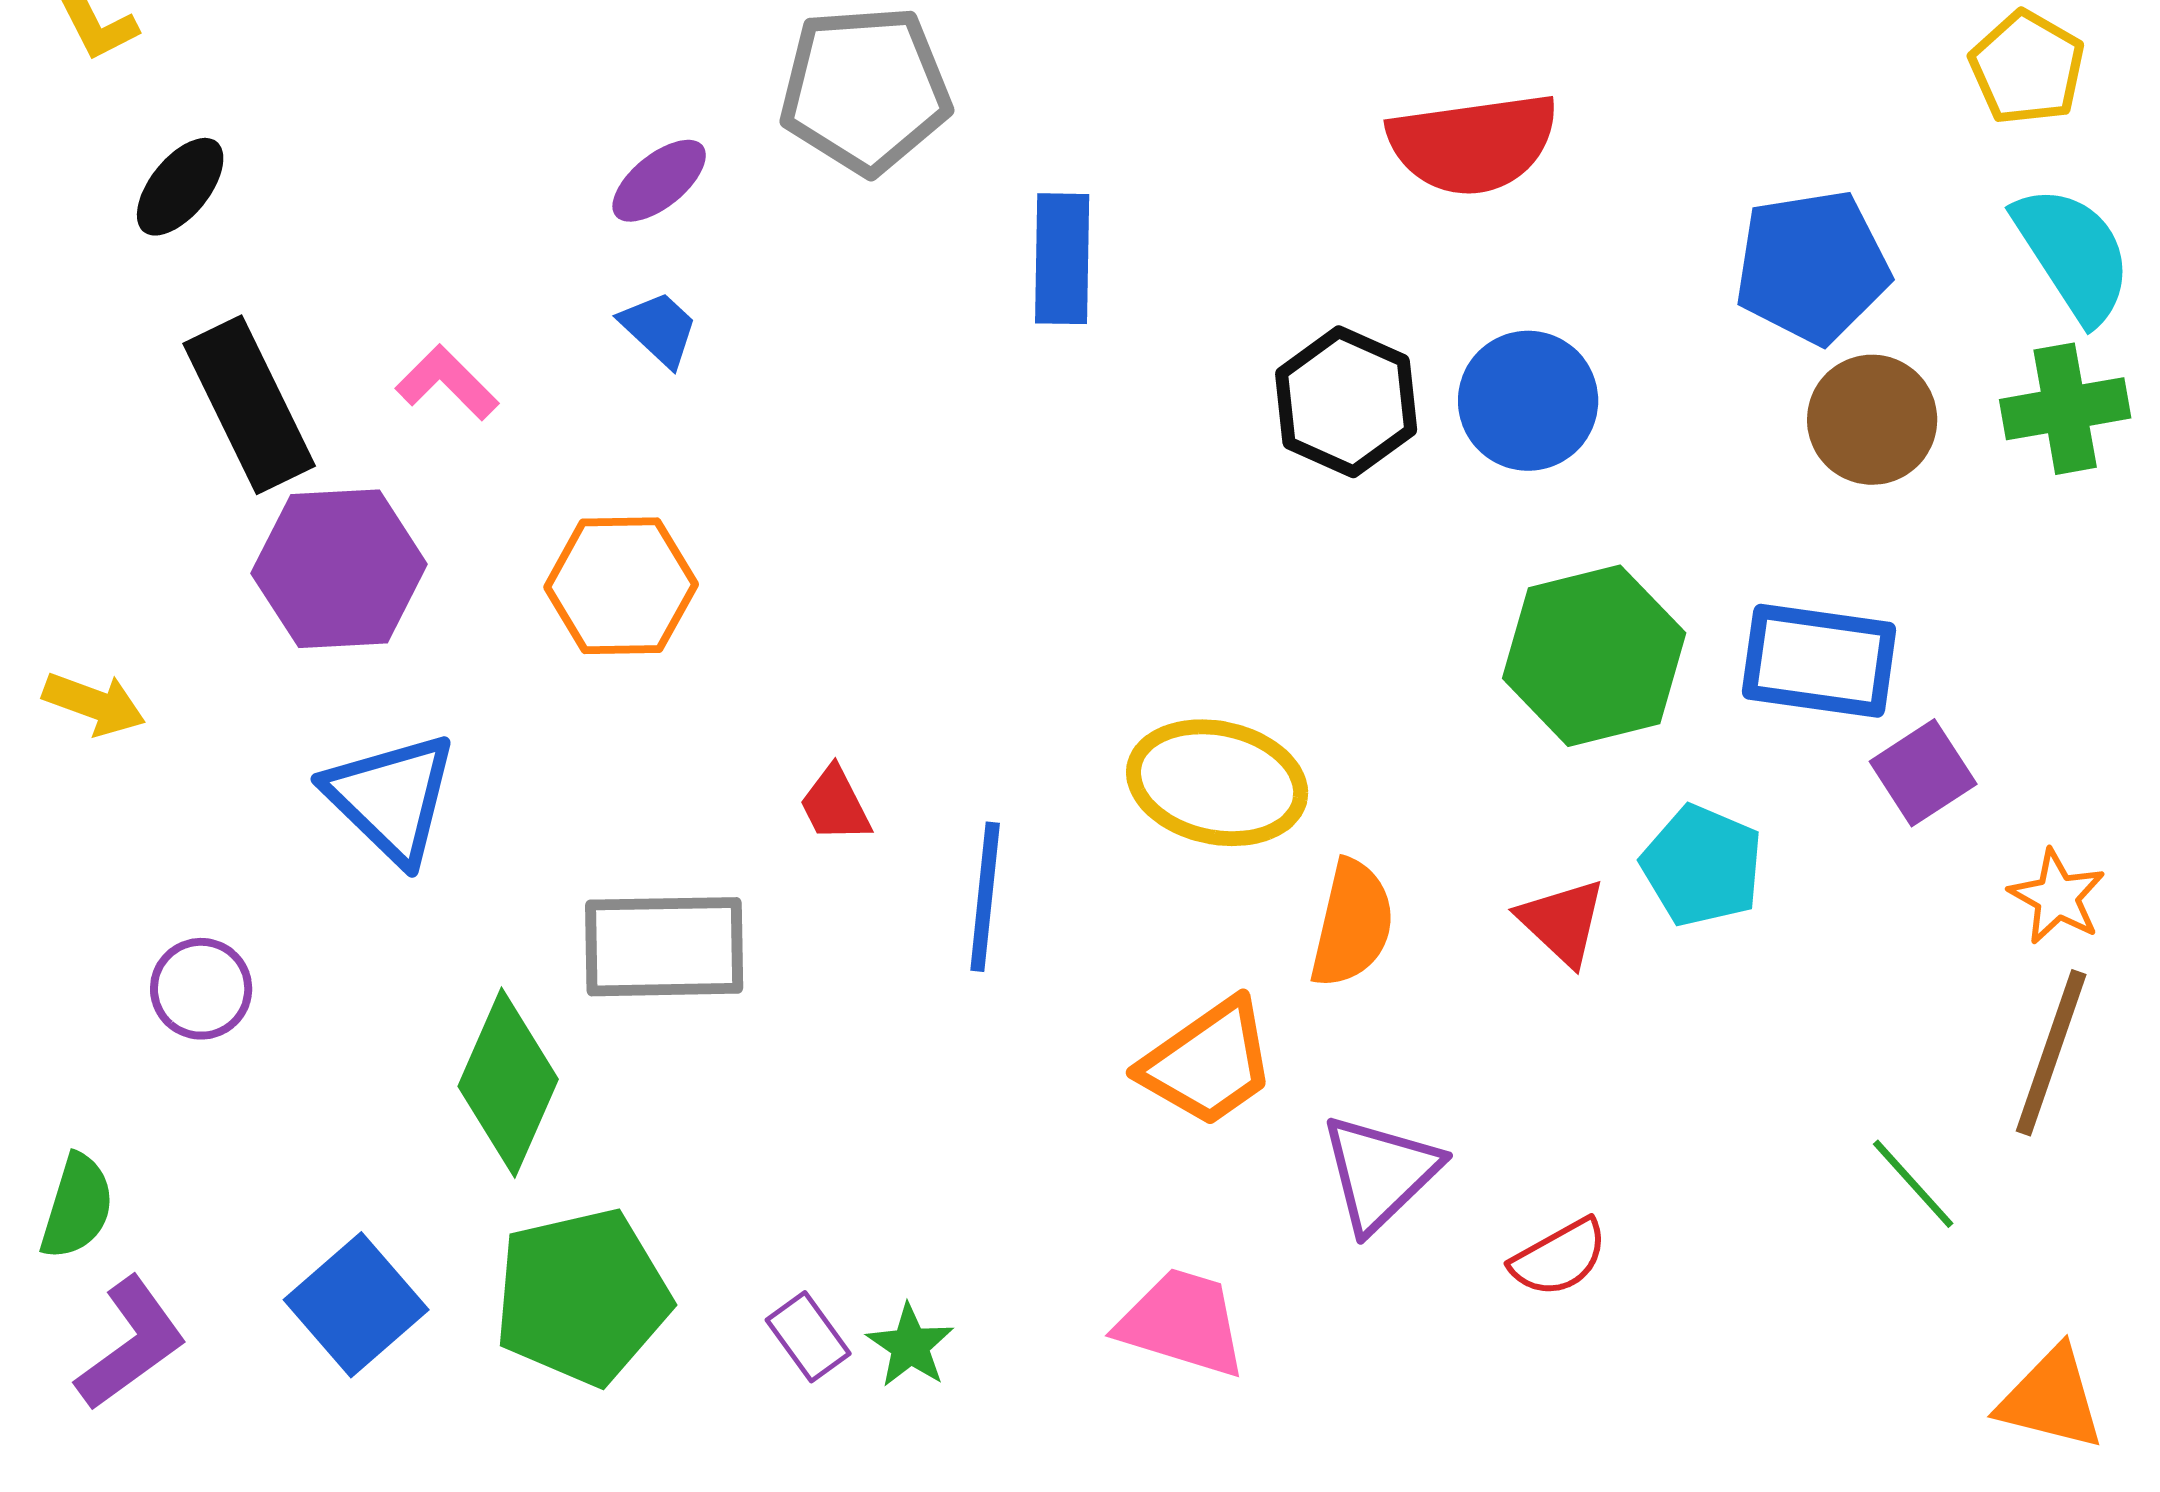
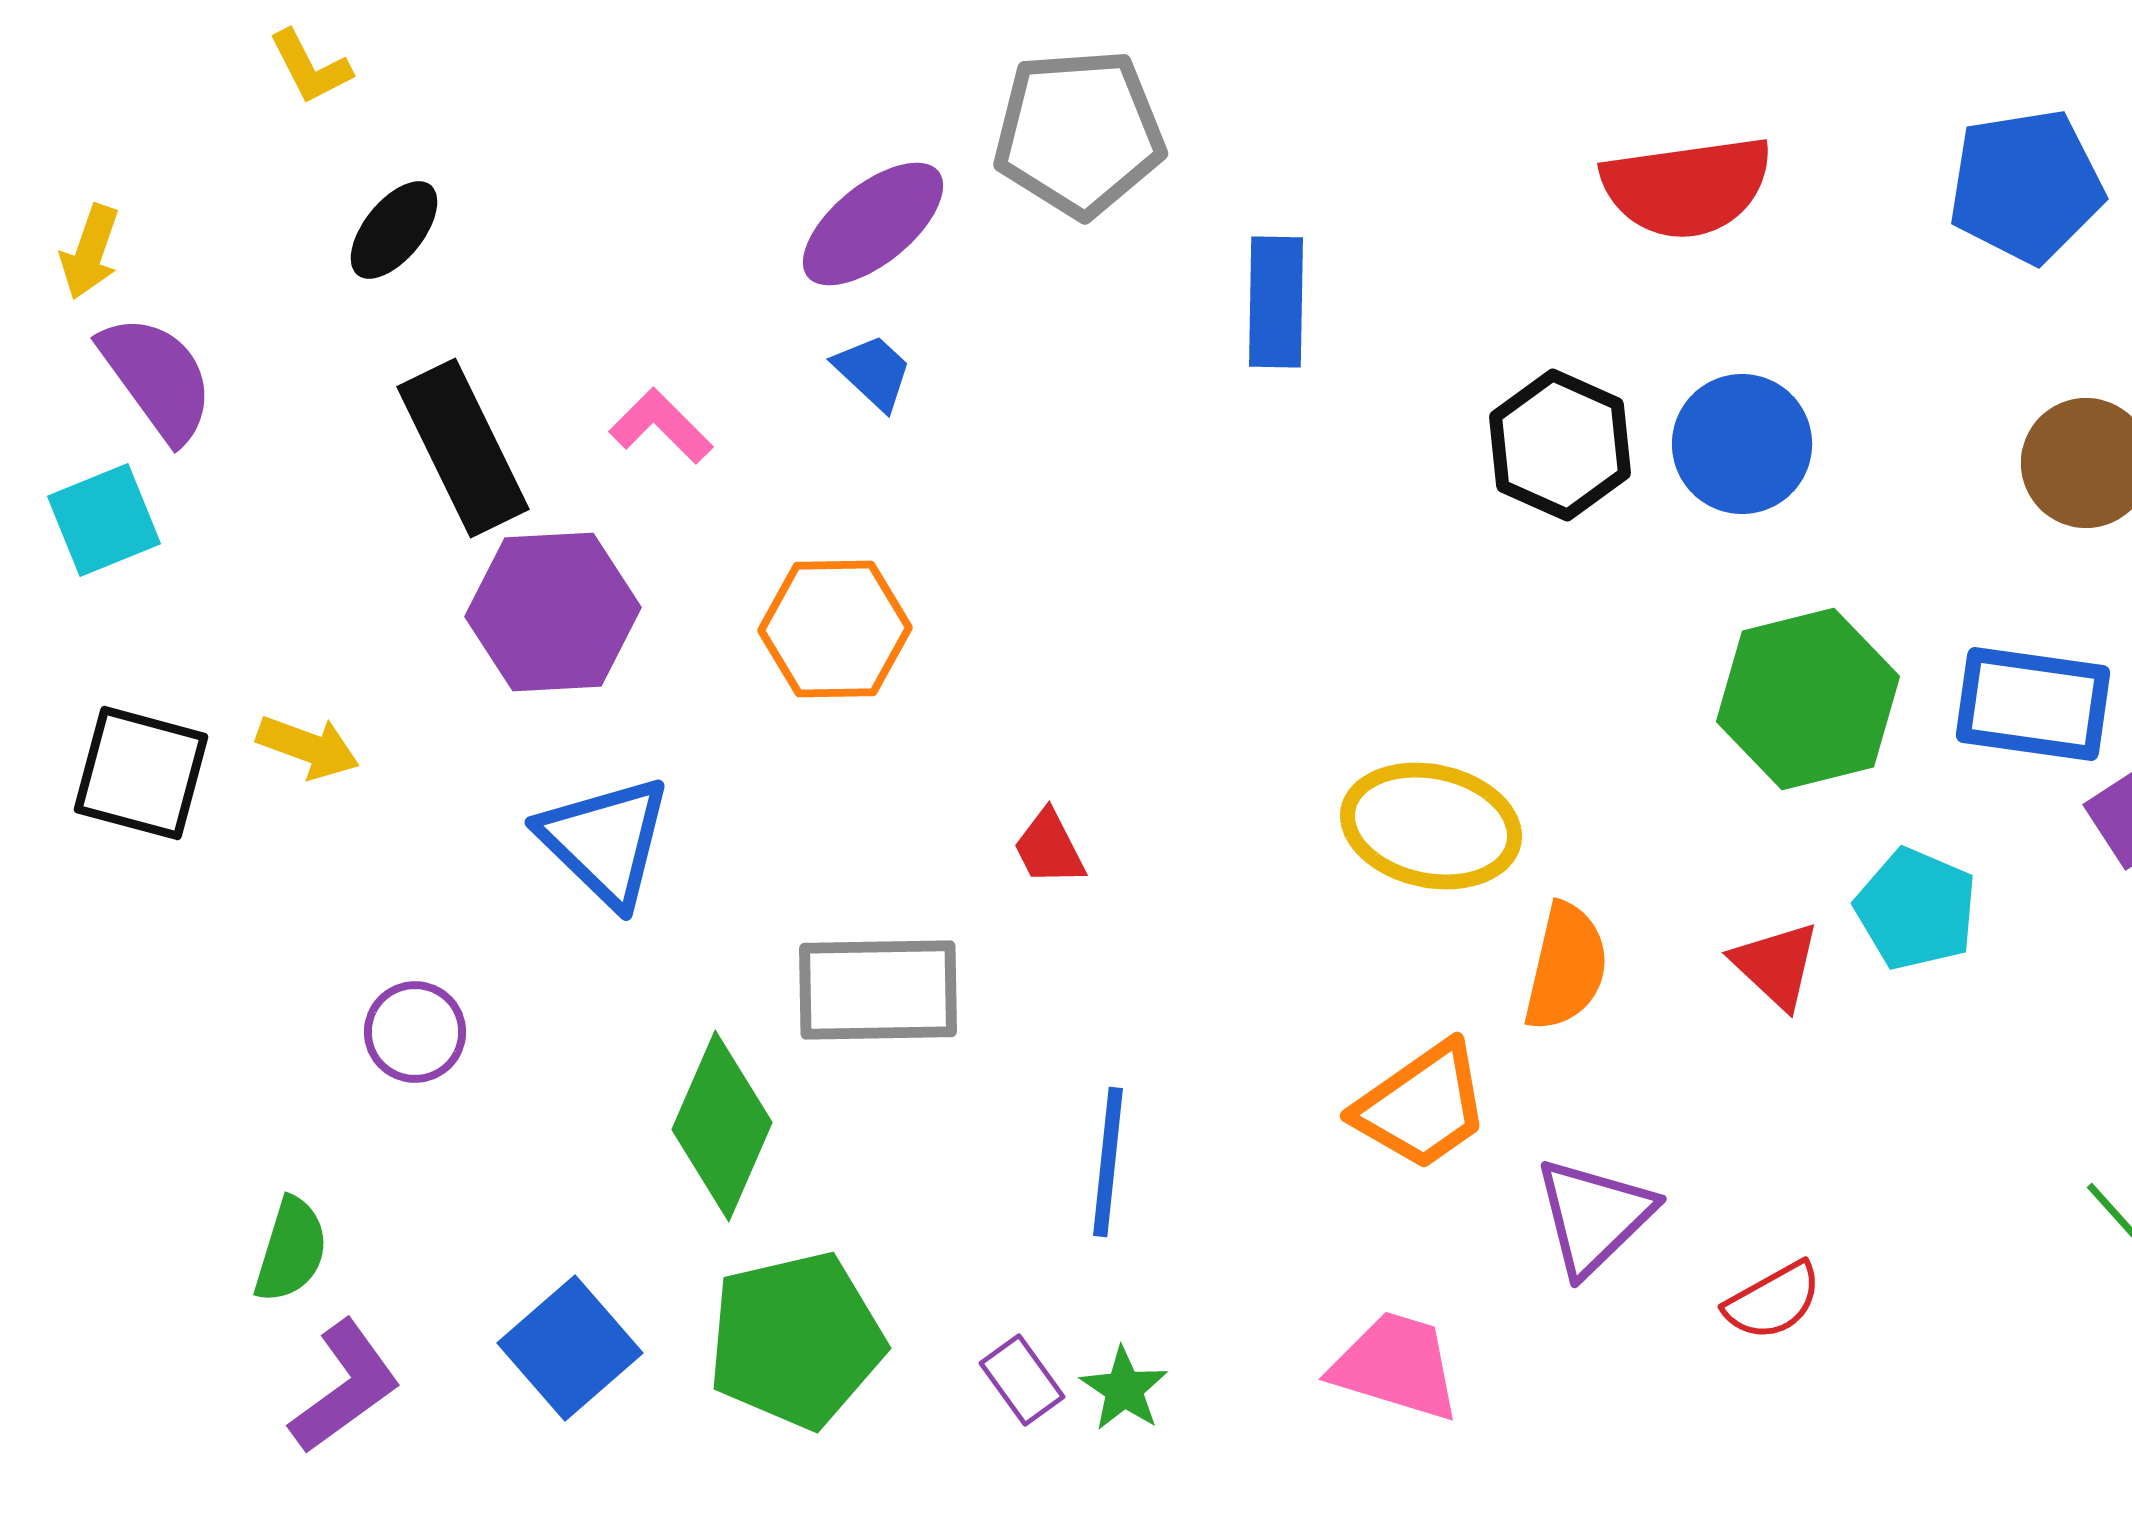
purple ellipse: (659, 181) -> (873, 224), size x1.5
blue pentagon: (1812, 267) -> (2026, 186), moved
blue line: (985, 897) -> (1108, 1162), moved

